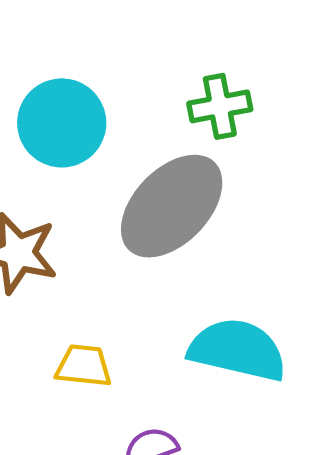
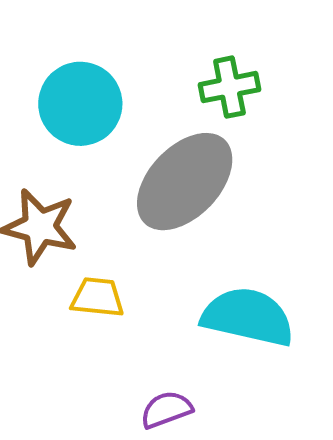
yellow trapezoid: (84, 366) -> (97, 297), moved

